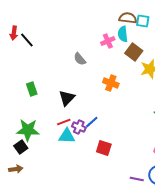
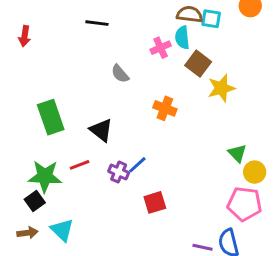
black line: (27, 40) -> (97, 23), moved, turned -42
green rectangle: (32, 89) -> (51, 117), size x1.6
black triangle: (67, 98) -> (101, 130), turned -36
red line: (64, 122) -> (80, 165), moved
cyan triangle: (67, 136) -> (62, 230), moved, turned 42
red square: (104, 148) -> (155, 202), turned -35

